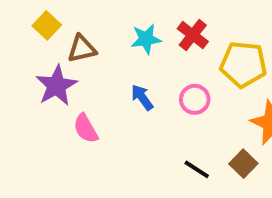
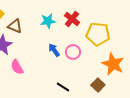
brown triangle: (82, 49) -> (15, 26), turned 35
blue arrow: (142, 97) -> (54, 50), moved
black line: (197, 169) -> (63, 87), moved

